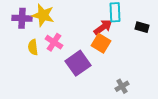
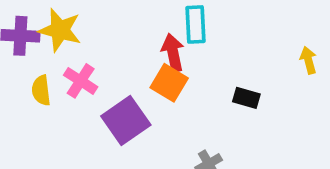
red arrow: (103, 27) -> (173, 53), turned -66
black rectangle: (142, 27) -> (246, 98), moved

